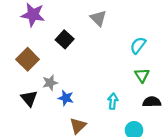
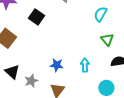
gray star: (50, 83) -> (31, 81), moved
blue star: (66, 98) -> (57, 65), moved

